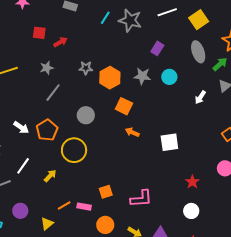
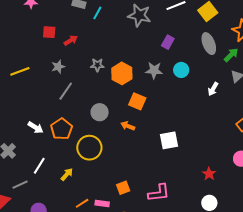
cyan line: (105, 18) -> (97, 13), moved
orange arrow: (132, 132) -> (128, 126), moved
white square: (169, 142) -> (169, 140), moved

